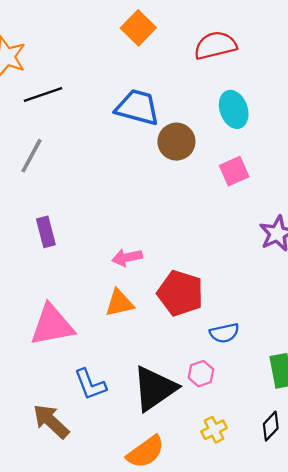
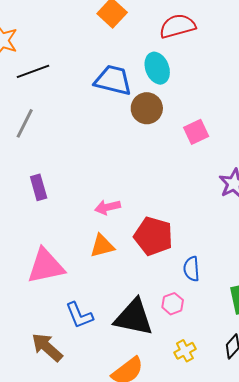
cyan ellipse: (234, 109) -> (157, 68), moved
blue semicircle: (224, 333) -> (192, 269), turned 100
black triangle: (154, 389) -> (134, 317), turned 48

